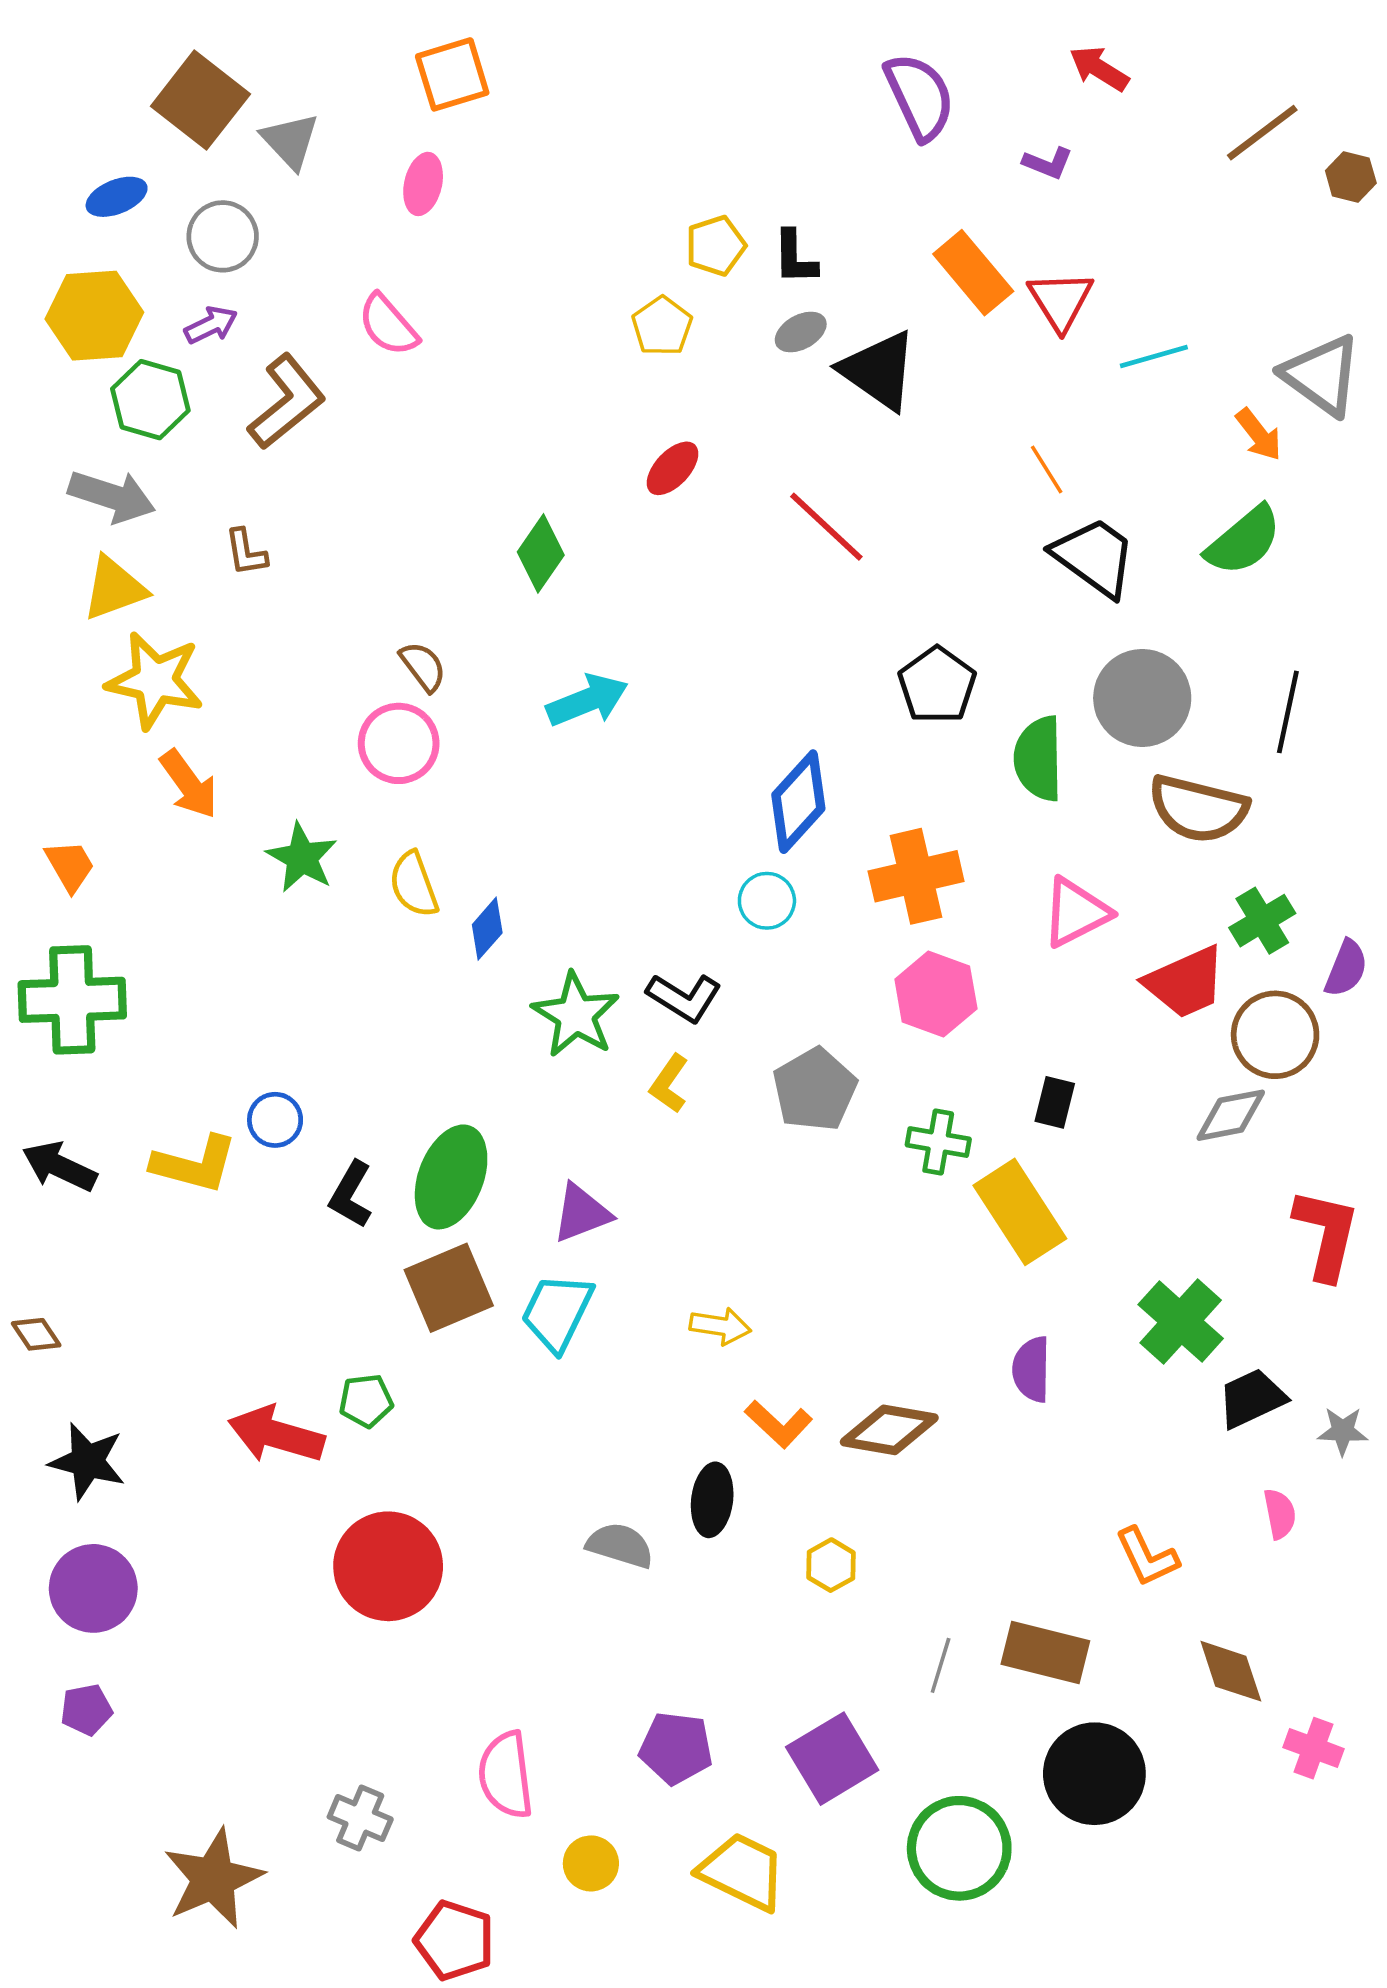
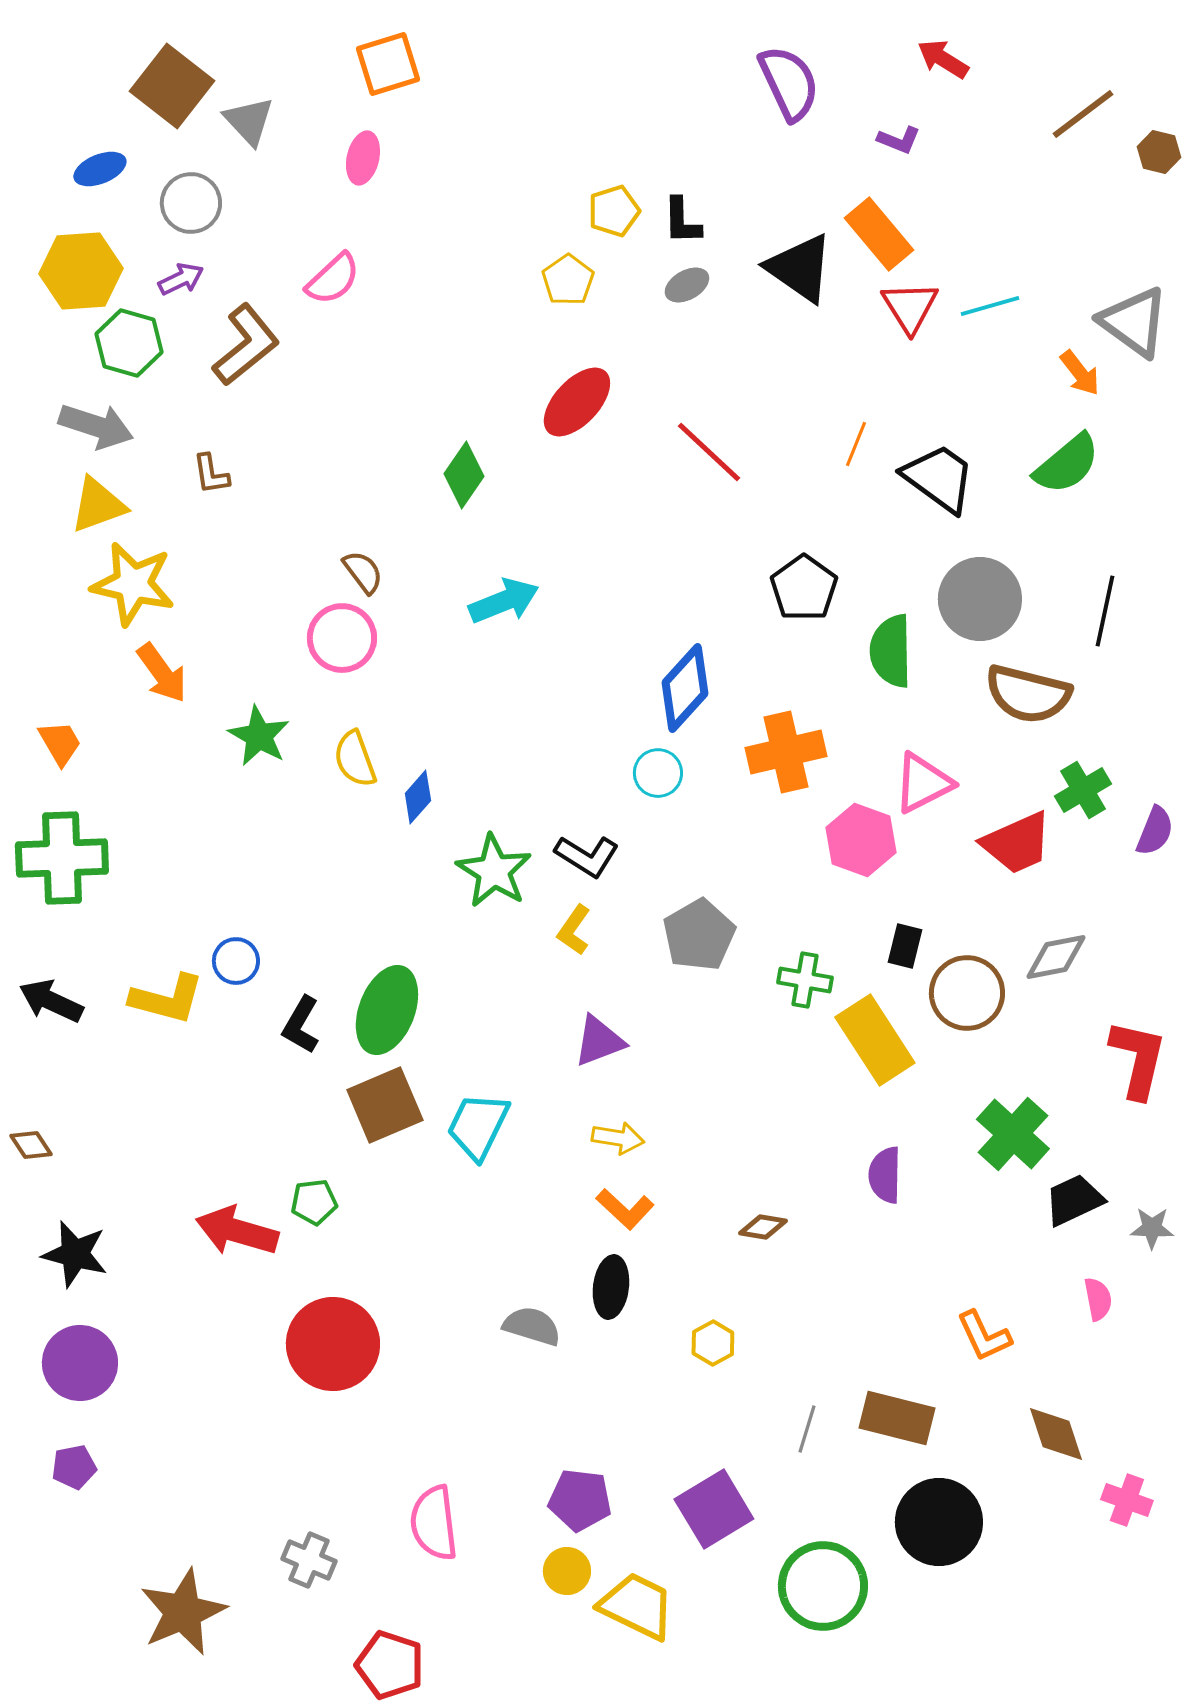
orange rectangle: (973, 273) -> (879, 234), moved
red triangle: (1061, 301) -> (910, 307), moved
pink semicircle: (388, 325) -> (333, 279), turned -92
black triangle: (879, 370) -> (800, 268), moved
red ellipse: (672, 468) -> (577, 402), size x1.5
orange line: (1047, 470) -> (856, 444), moved, turned 54
pink hexagon: (936, 994) -> (861, 840), moved
brown circle: (1275, 1035) -> (967, 993), moved
purple triangle: (582, 1213) -> (599, 1041), moved
orange L-shape: (779, 1424) -> (625, 1209), moved
brown diamond: (889, 1430) -> (763, 1227), size x0.6
yellow circle: (591, 1863) -> (567, 1571), moved

